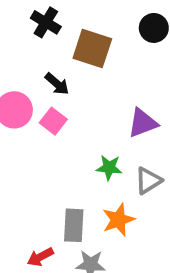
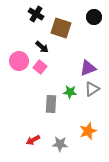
gray triangle: (148, 181) -> (92, 89), moved
orange star: (118, 220) -> (88, 131), moved
gray rectangle: (74, 225) -> (51, 104), moved

